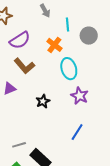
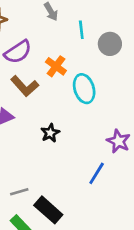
orange cross: (54, 45) -> (56, 66), moved
purple star: (80, 96) -> (118, 141), moved

